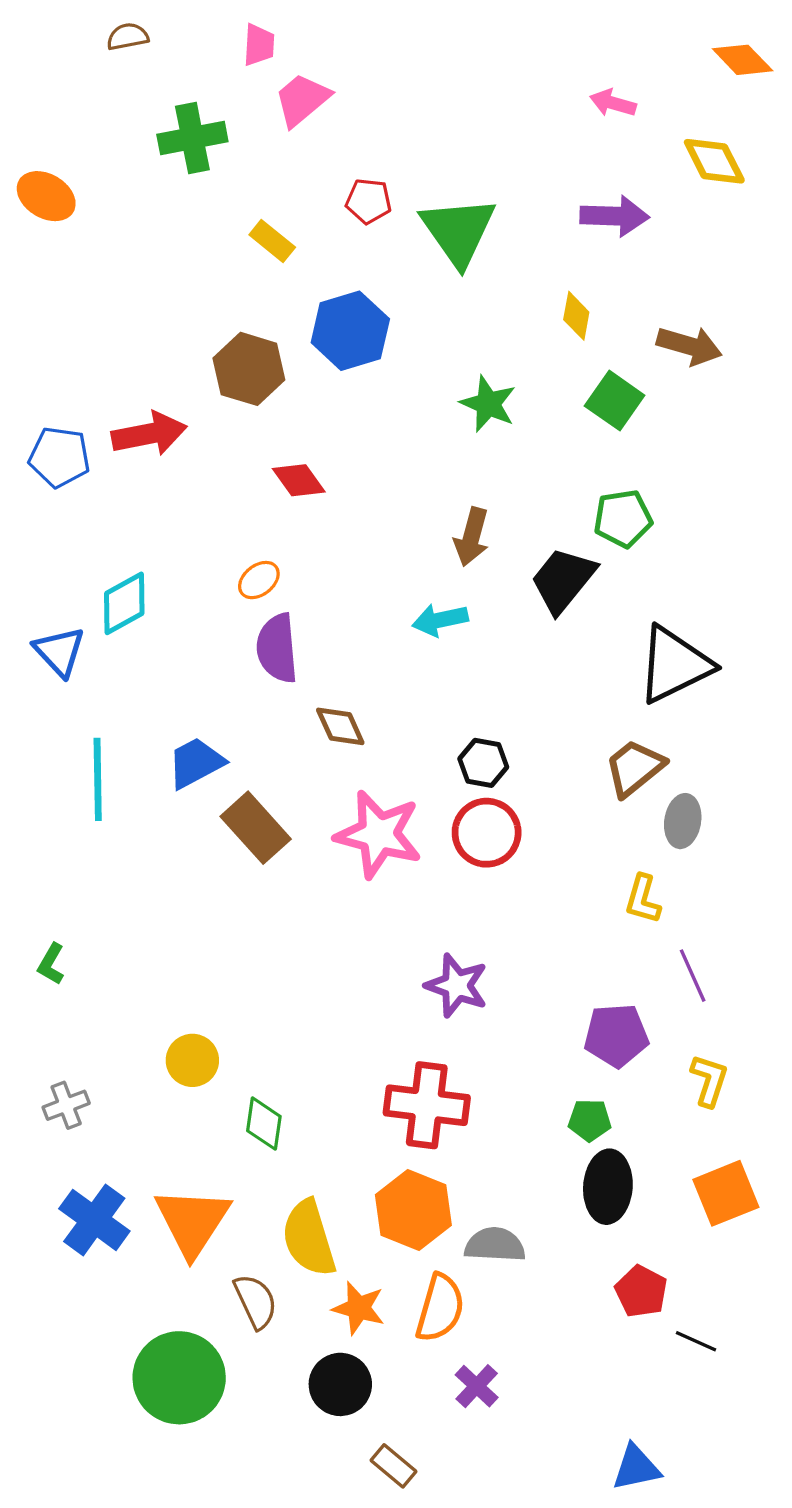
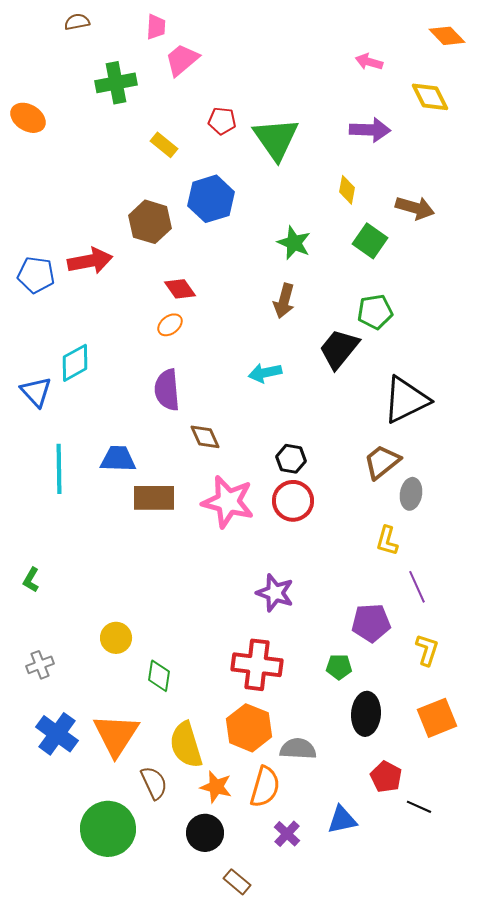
brown arrow: (472, 537) -> (284, 301), moved
orange ellipse: (259, 580) -> (170, 325), moved
blue trapezoid: (196, 763) -> (118, 459), turned 30
brown rectangle: (256, 828) -> (154, 498), turned -48
green pentagon: (590, 1120) -> (339, 667), moved
blue triangle: (636, 1468) -> (342, 820), moved

